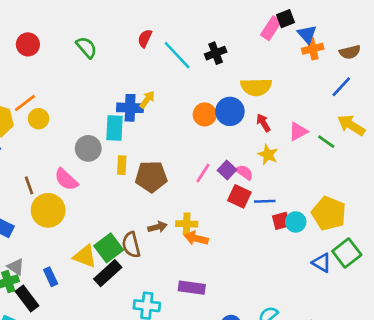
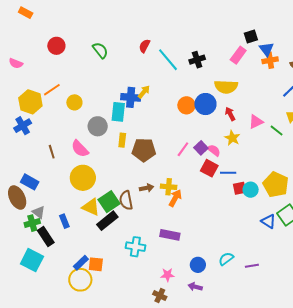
pink rectangle: (271, 28) -> (238, 55), moved
yellow circle: (39, 119) -> (74, 102), moved
yellow circle: (48, 210) -> (83, 178), moved
orange arrow: (196, 238) -> (175, 198), turned 102

